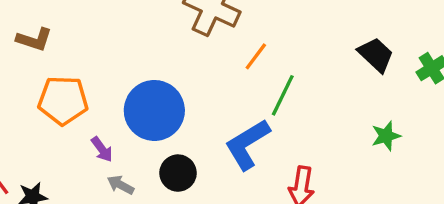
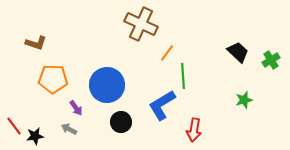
green line: (283, 95) -> (183, 76), turned -30
gray arrow: (121, 185) -> (69, 129), moved

